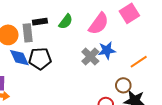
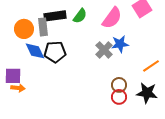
black rectangle: (40, 22) -> (55, 16), size x1.5
orange line: (139, 62) -> (151, 66), moved
brown circle: (123, 85) -> (119, 85), moved

